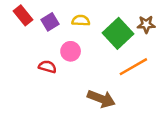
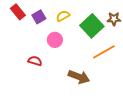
yellow semicircle: (81, 21) -> (63, 16), turned -32
red semicircle: (47, 67) -> (35, 61), moved

